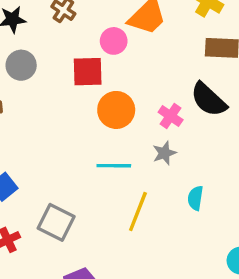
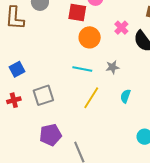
pink cross: (171, 116) -> (121, 28), moved
gray square: (56, 222) -> (43, 95), turned 35

